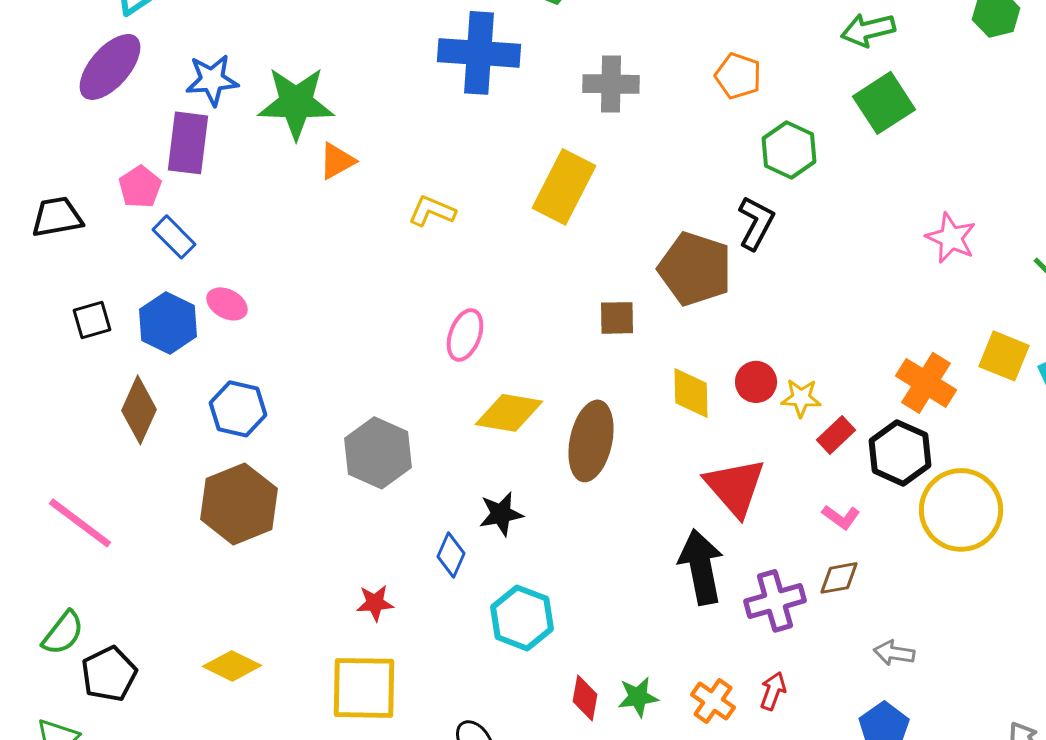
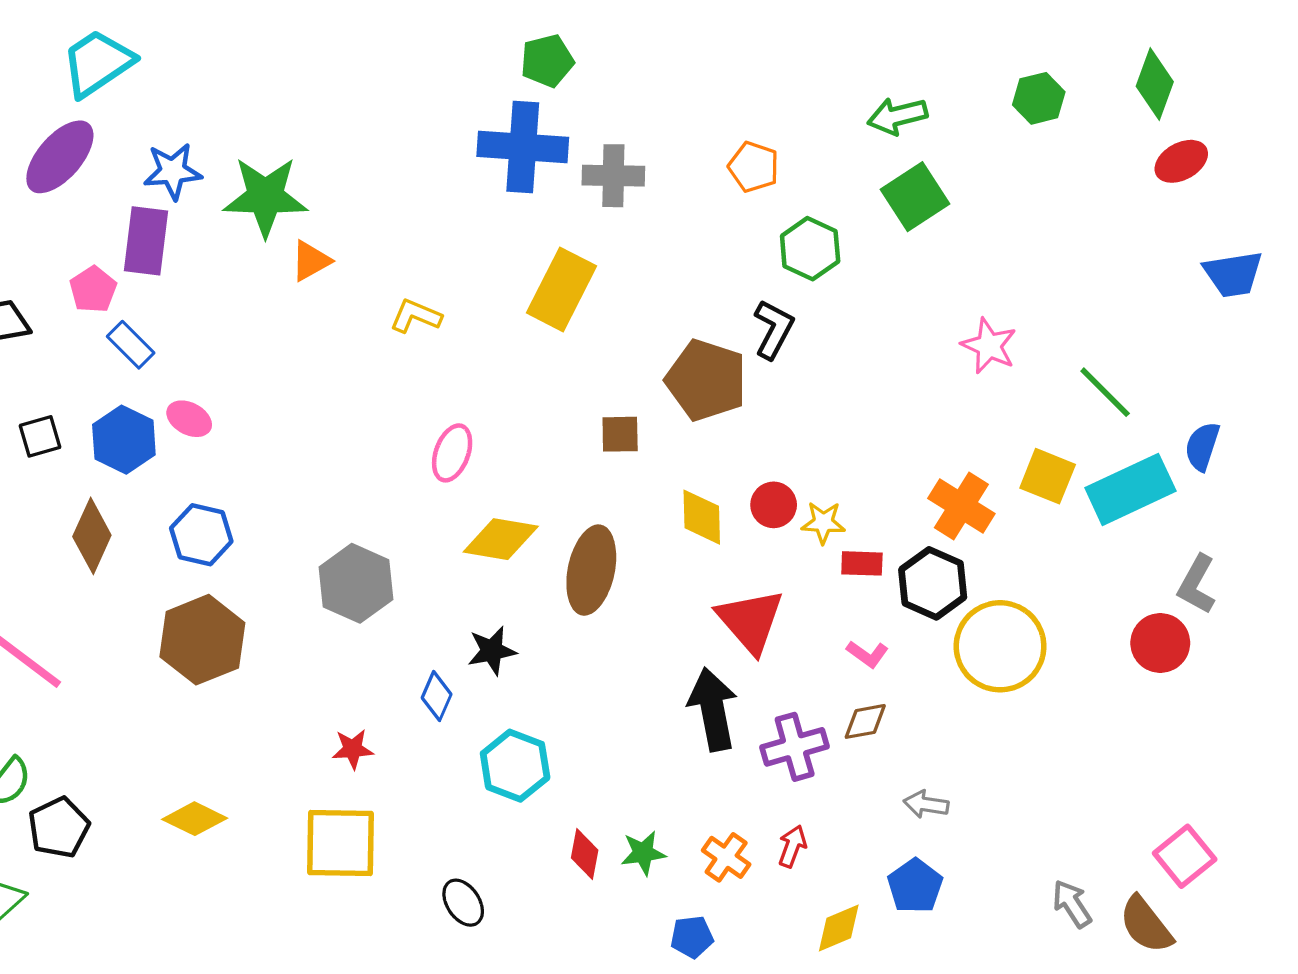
blue cross: (479, 53) -> (523, 147), moved
red rectangle: (836, 435) -> (862, 563), turned 45

